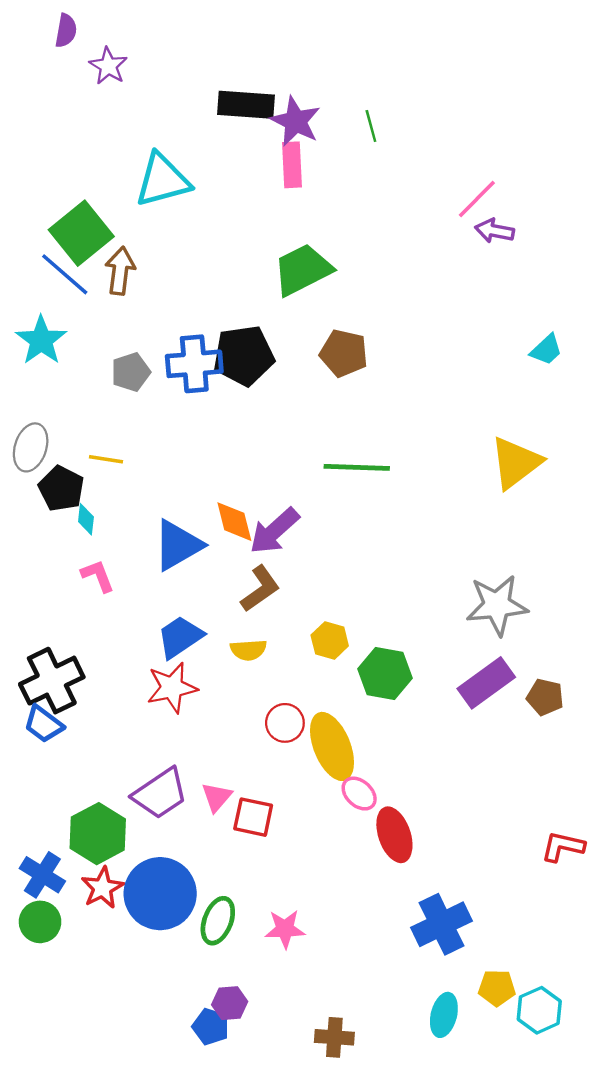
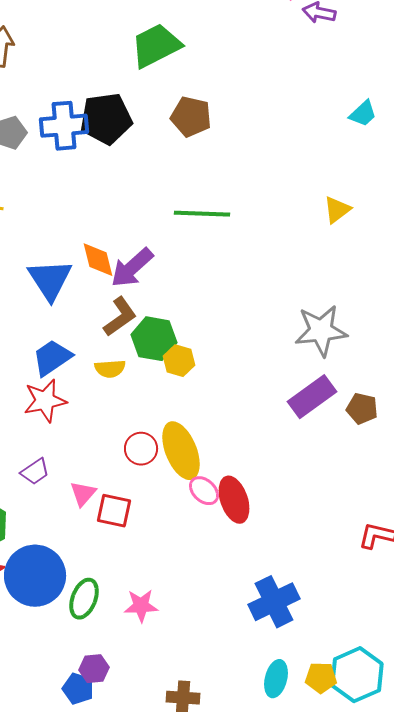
yellow triangle: (516, 463) -> (337, 210), size x0.6
blue triangle: (178, 545) -> (50, 280), turned -33
green hexagon: (385, 673) -> (154, 339), moved
red circle: (285, 723) -> (141, 449), moved
purple trapezoid: (160, 794) -> (35, 472), moved, size x0.6
red ellipse: (394, 835) -> (234, 500), moved
yellow pentagon: (497, 988) -> (321, 678), moved
cyan hexagon: (539, 1010) -> (357, 675), size x1.4

